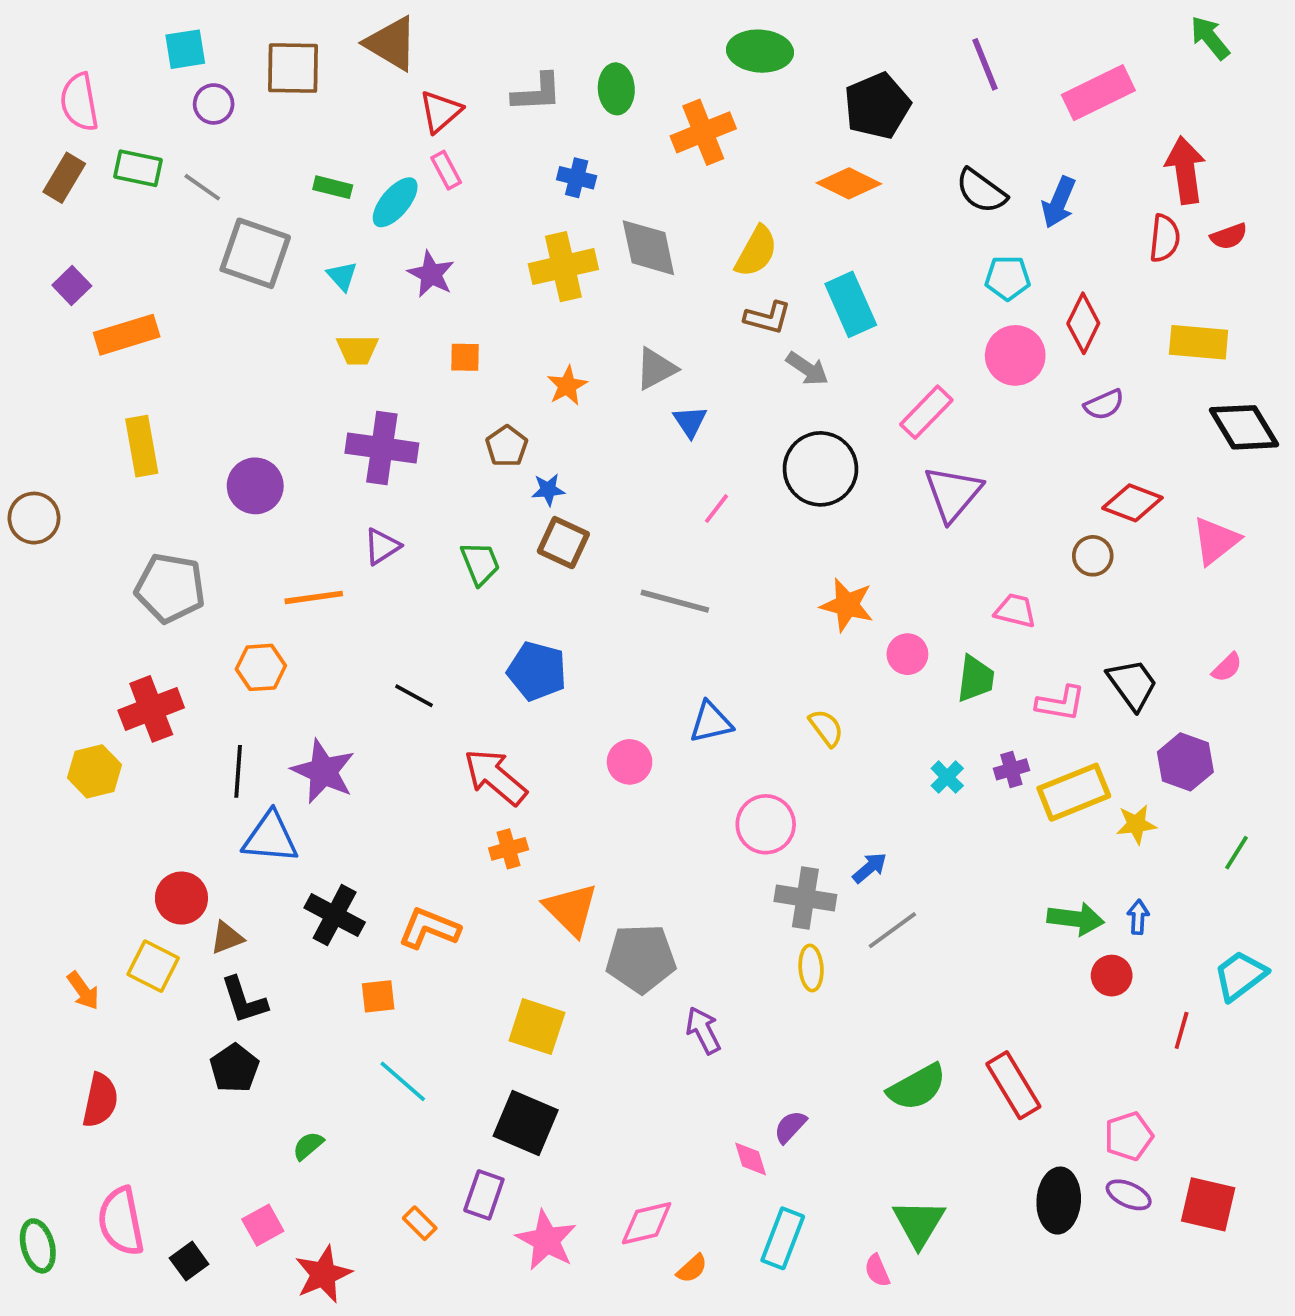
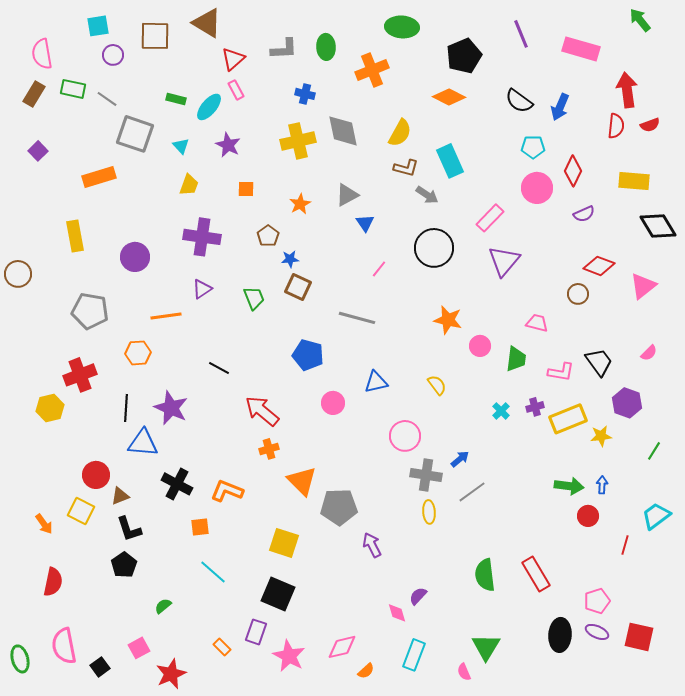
pink rectangle: (1098, 93) -> (581, 49), turned 42
orange rectangle: (127, 335) -> (99, 177), moved
yellow trapezoid: (357, 350) -> (189, 185), turned -70
blue pentagon: (537, 671) -> (308, 355), moved
green semicircle: (917, 1087) -> (485, 575), turned 112

